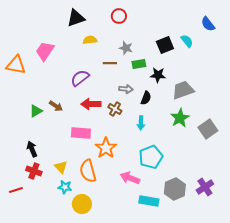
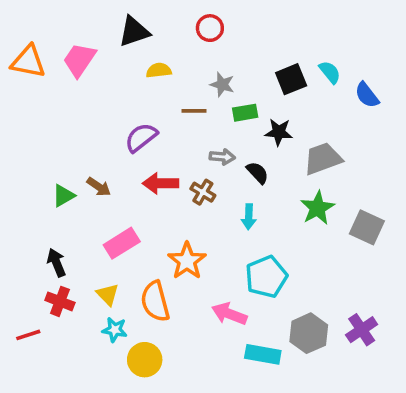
blue semicircle: (208, 24) -> (367, 95), moved
pink trapezoid: (45, 51) -> (79, 60), moved
orange triangle: (16, 65) -> (28, 62), moved
black semicircle: (146, 98) -> (258, 173), turned -64
gray square: (208, 129) -> (367, 227), turned -30
pink rectangle: (81, 133) -> (122, 243), moved, turned -36

